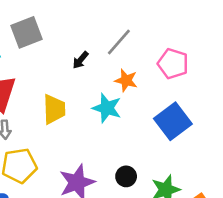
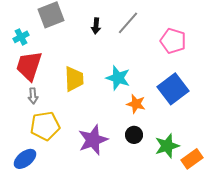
black arrow: (80, 60) -> (96, 26), moved, turned -35
orange star: (126, 80) -> (136, 104), moved

